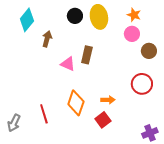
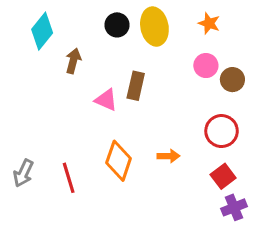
pink circle: (132, 34) -> (206, 66), moved
red square: (103, 120) -> (223, 176), moved
gray arrow: (14, 123) -> (23, 173), moved

